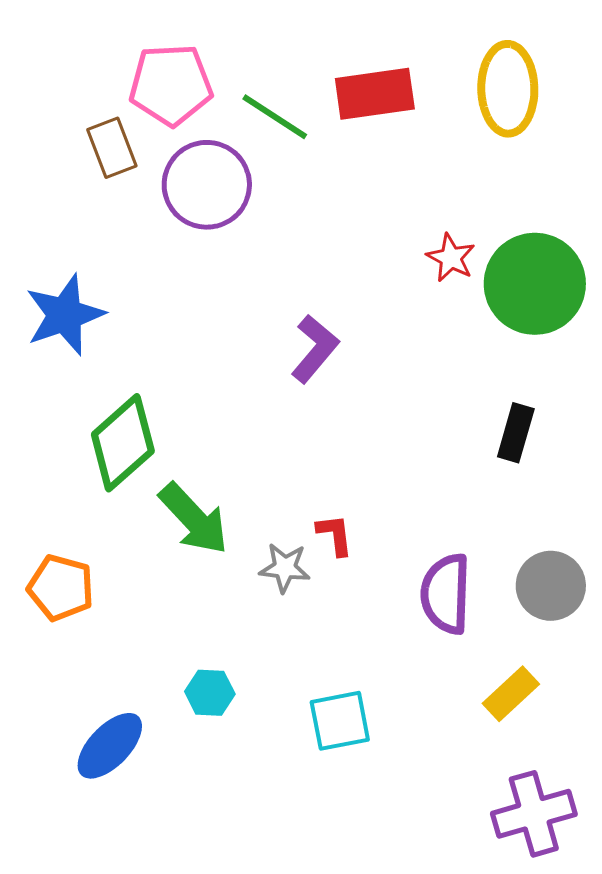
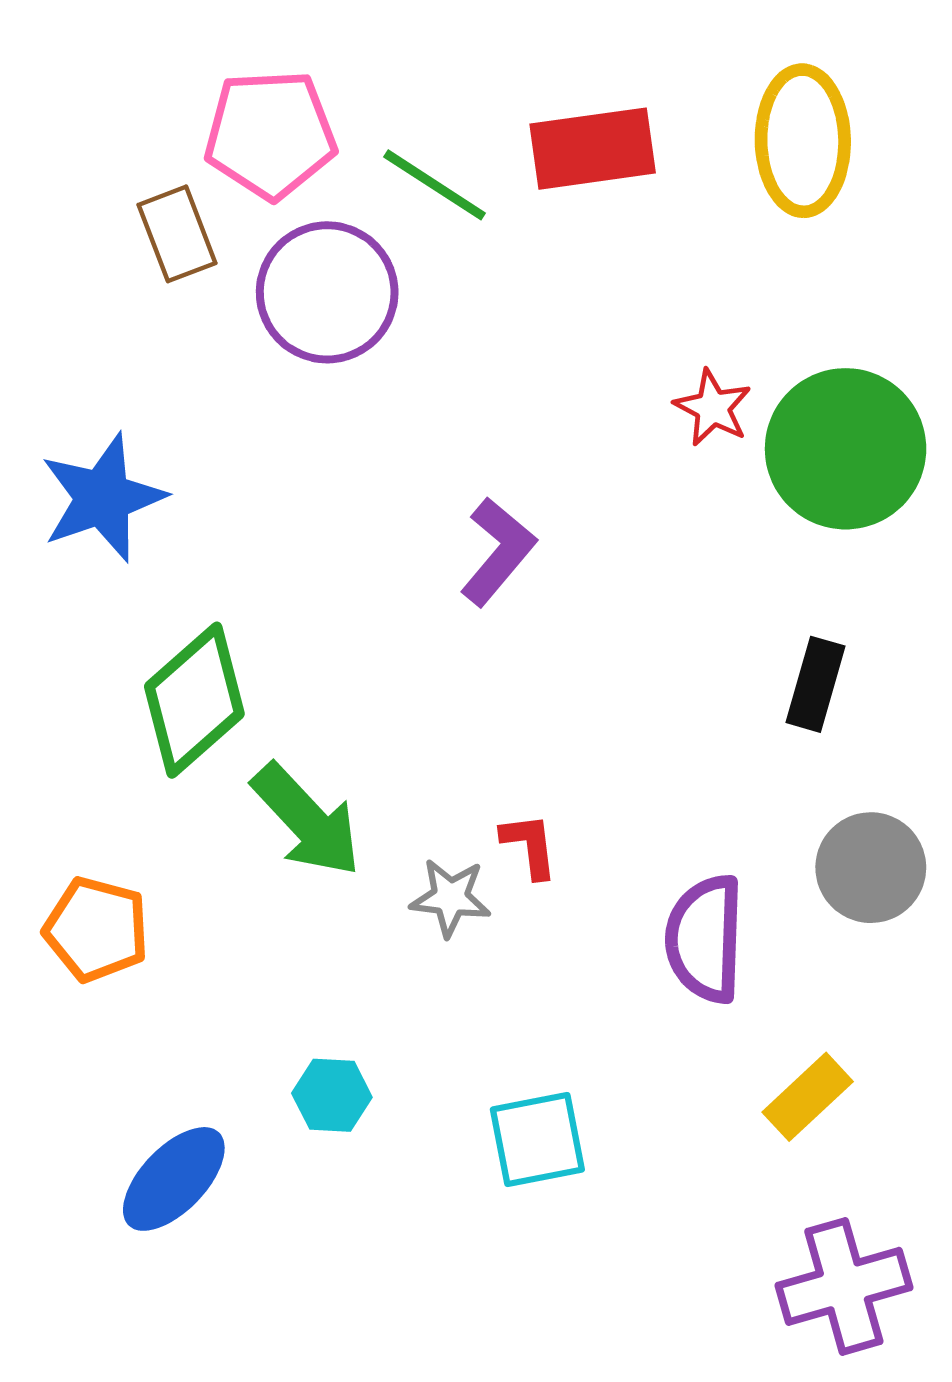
gray circle: (551, 586) -> (871, 868), moved

